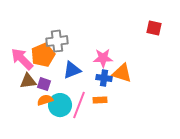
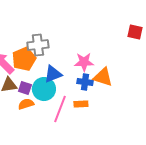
cyan circle: (60, 105) -> (44, 89), moved

